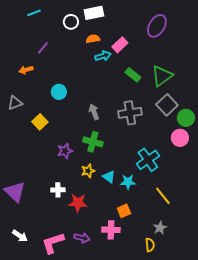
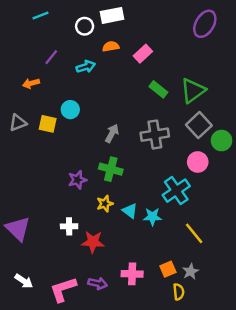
purple ellipse: (157, 26) -> (205, 24), moved
cyan arrow: (103, 56) -> (86, 67), moved
gray arrow: (94, 112) -> (112, 133), turned 49
yellow square: (40, 122) -> (48, 124), moved, turned -35
pink circle: (180, 138) -> (198, 162), moved
orange square: (124, 211) -> (168, 269), moved

